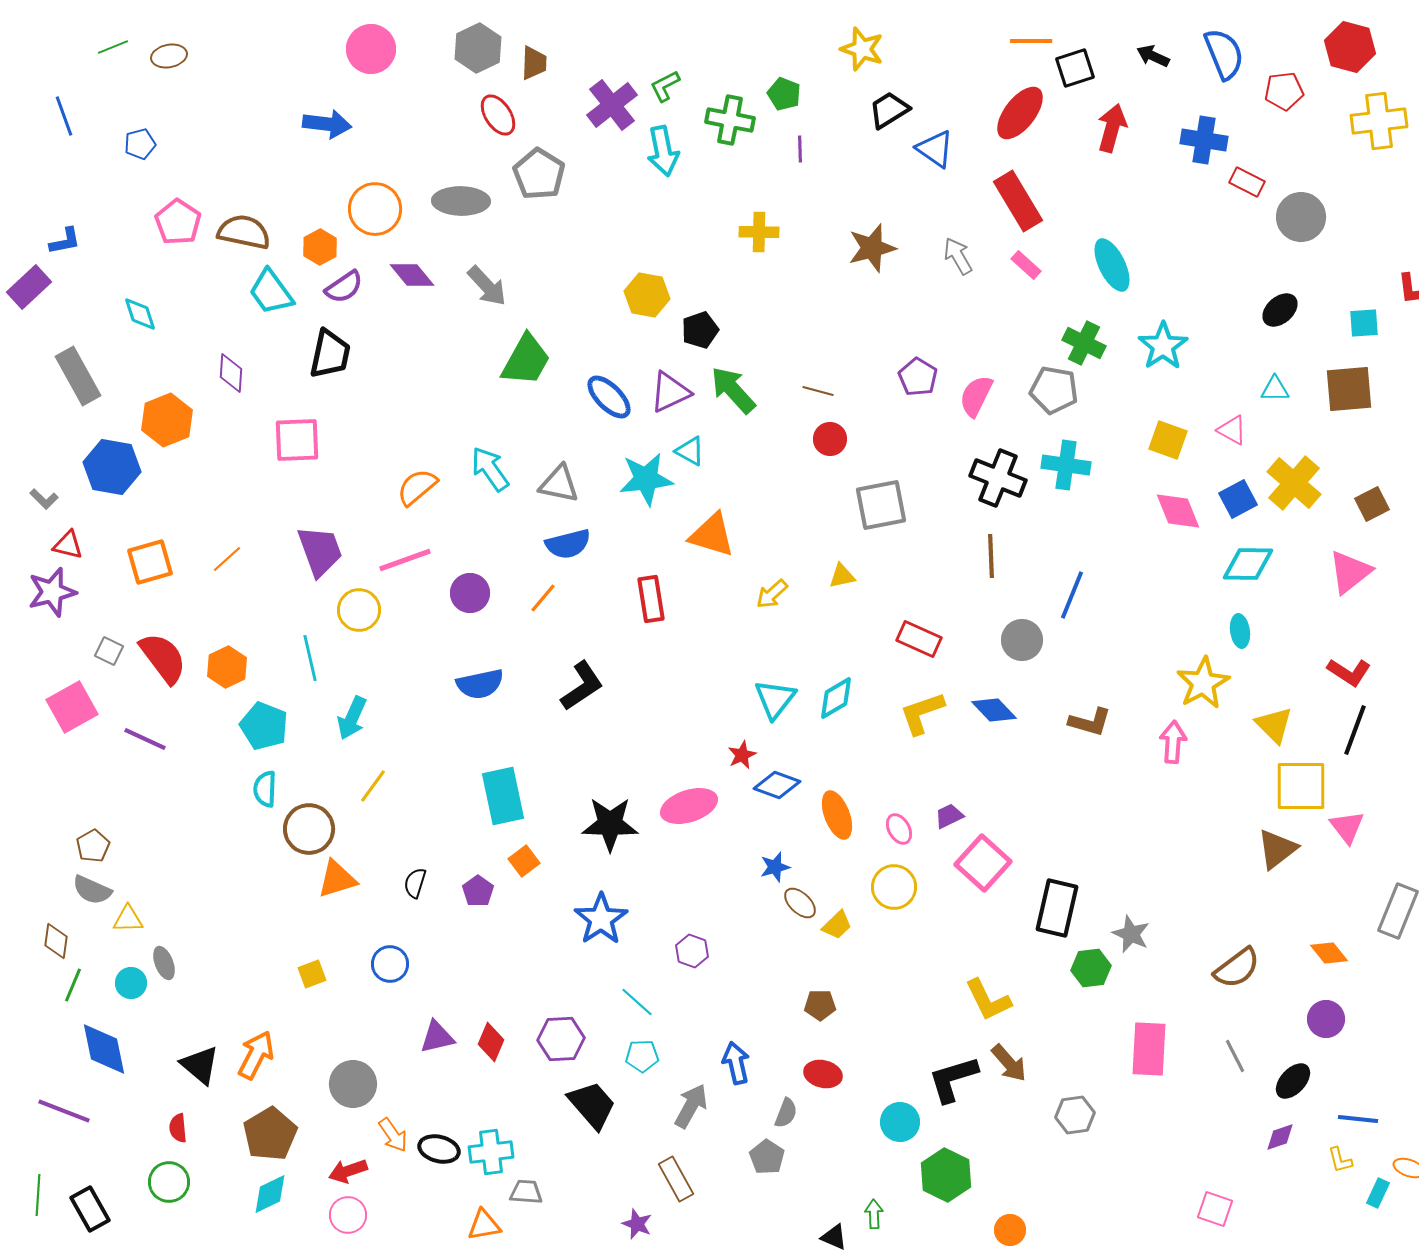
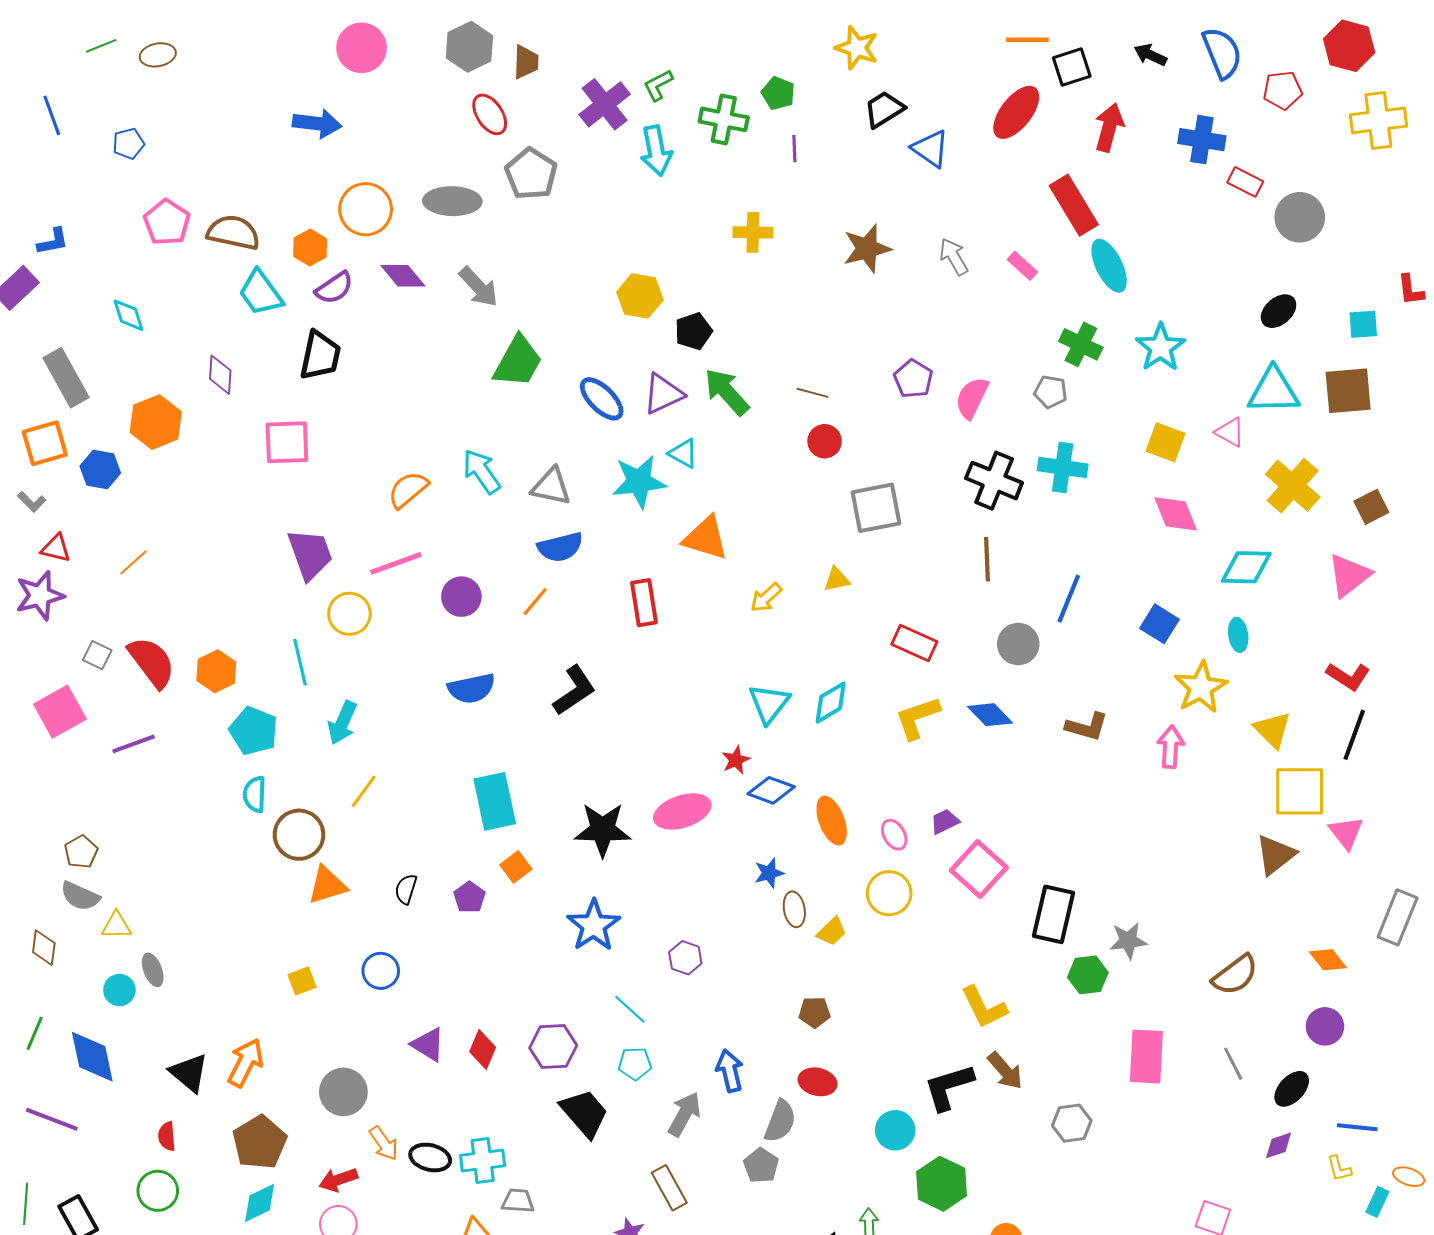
red rectangle: (1018, 201) -> (1074, 205), moved
cyan triangle: (1275, 389) -> (1273, 391), size x1.8
gray pentagon: (1054, 390) -> (1051, 392), size x0.7
blue hexagon: (112, 467) -> (100, 469), size x0.7
blue square: (1238, 499) -> (1160, 624), moved, turned -30
orange line: (227, 559) -> (134, 562), moved
orange square: (150, 562) -> (45, 443), moved
purple line: (145, 739) -> (134, 744), turned -45
brown ellipse: (800, 903) -> (794, 909), turned 36
gray star: (1131, 934) -> (1128, 941), turned -30
green line: (73, 985) -> (35, 1033), moved
purple triangle: (437, 1037) -> (428, 1045), turned 45
gray semicircle: (786, 1113) -> (780, 1121), size x1.4

